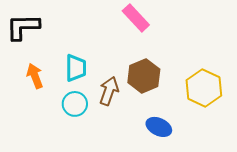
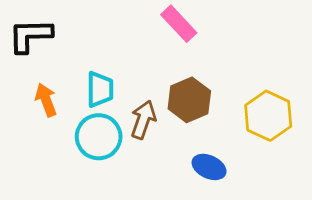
cyan circle: (75, 104) -> (99, 137), size x1.4

